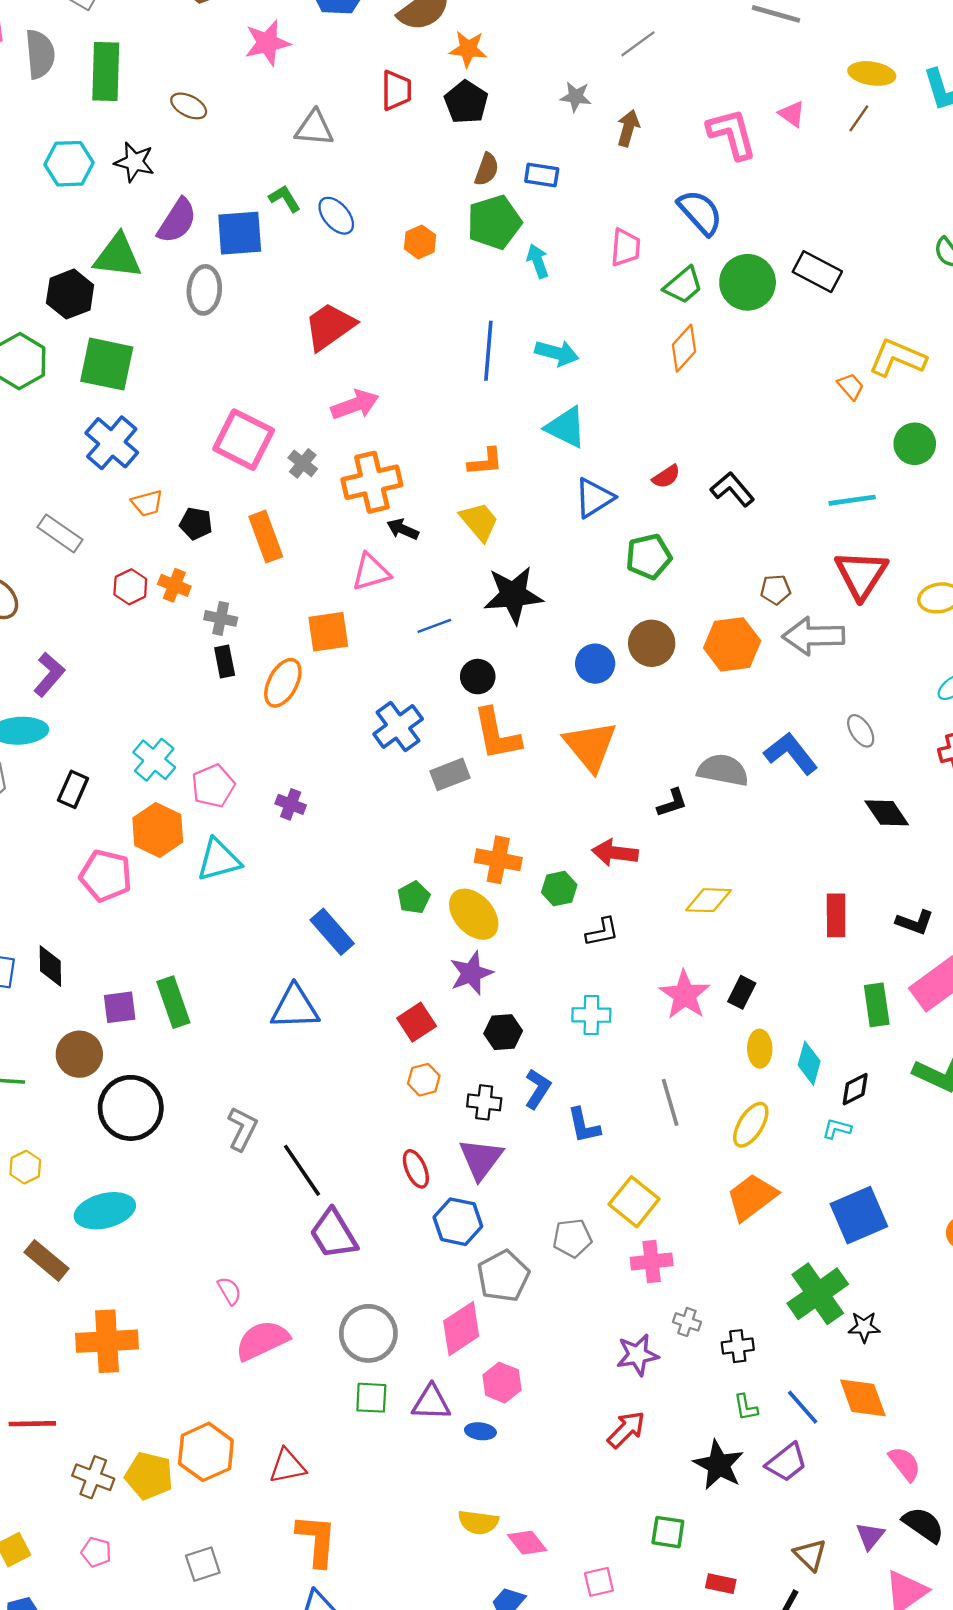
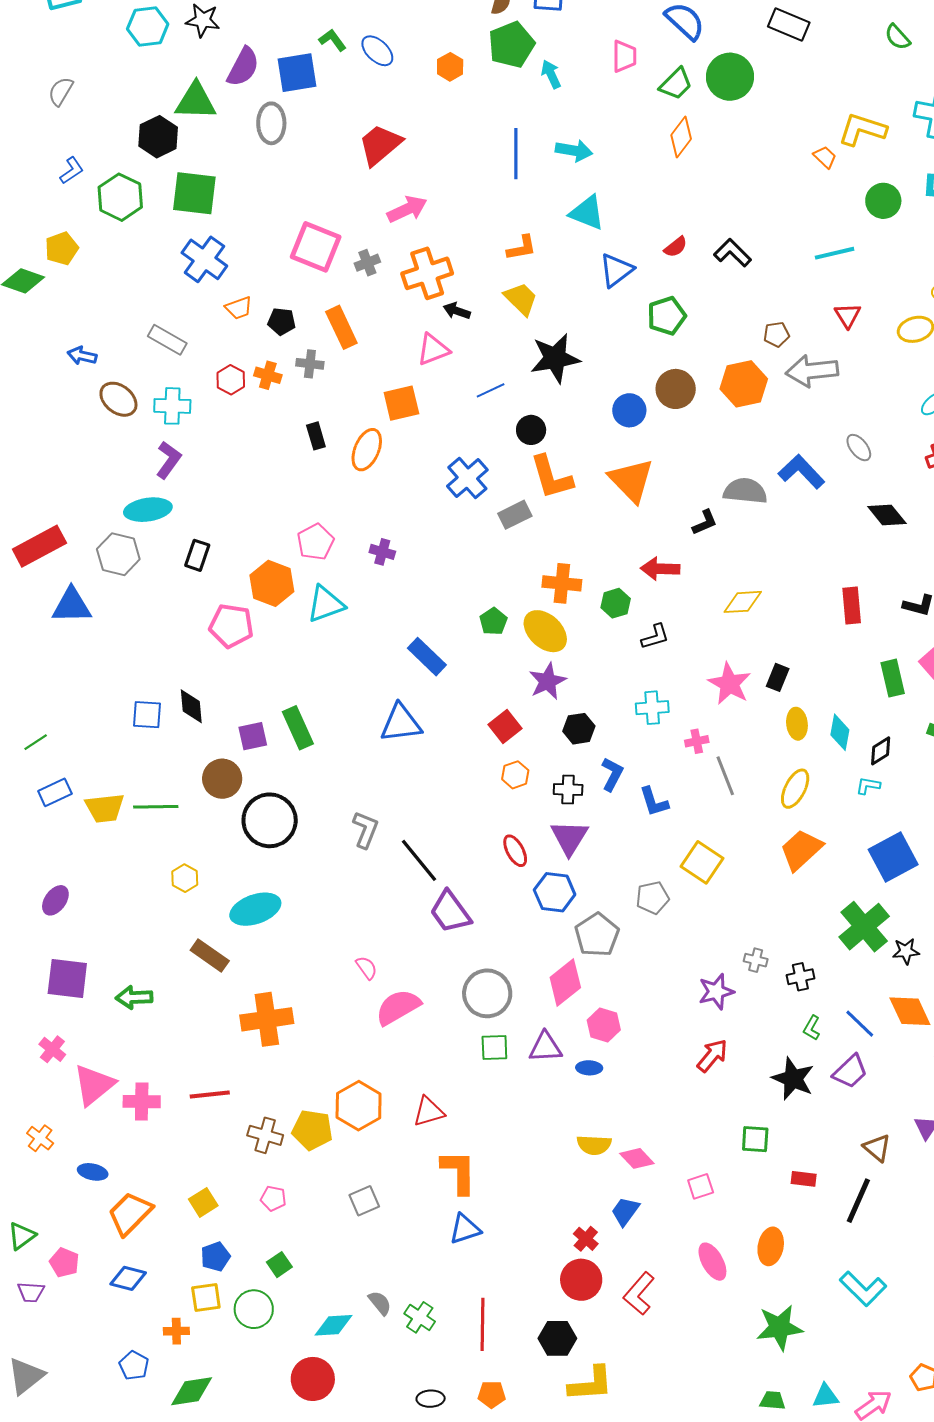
black rectangle: (817, 272) -> (789, 25), moved
gray cross: (303, 463) -> (367, 263), turned 35
red triangle: (861, 575) -> (848, 315), size x0.6
gray cross: (221, 618) -> (310, 364), moved
cyan cross: (154, 760) -> (172, 406), moved, turned -33
pink cross: (652, 1262) -> (697, 741), moved, size x0.7
green L-shape: (746, 1407) -> (812, 1028), turned 45

